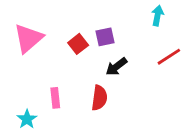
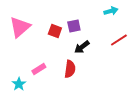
cyan arrow: (158, 16) -> (111, 11), turned 64
red square: (78, 44) -> (55, 31), turned -32
pink rectangle: (55, 98) -> (39, 69), turned 64

